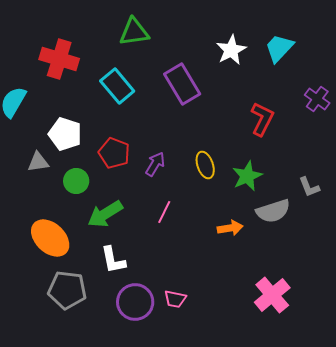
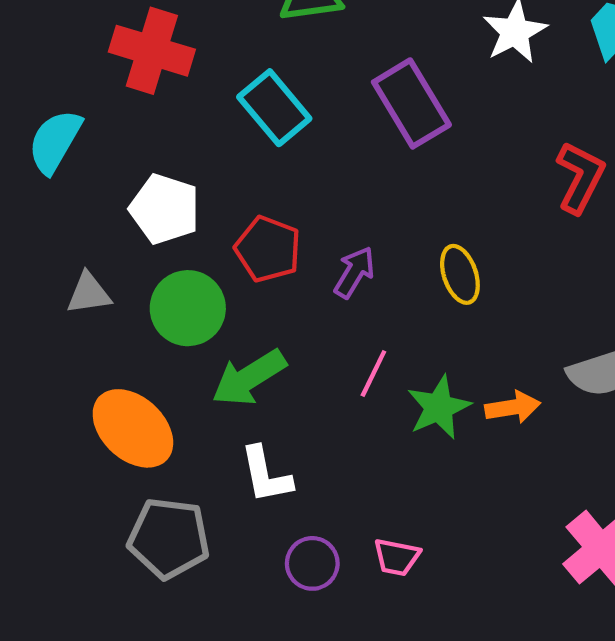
gray triangle: (38, 162) -> (89, 293), moved
green star: (247, 176) -> (439, 407), moved
green circle: (76, 181) -> (188, 308), size x1.4
purple circle: (135, 302) -> (312, 563), size x0.7

